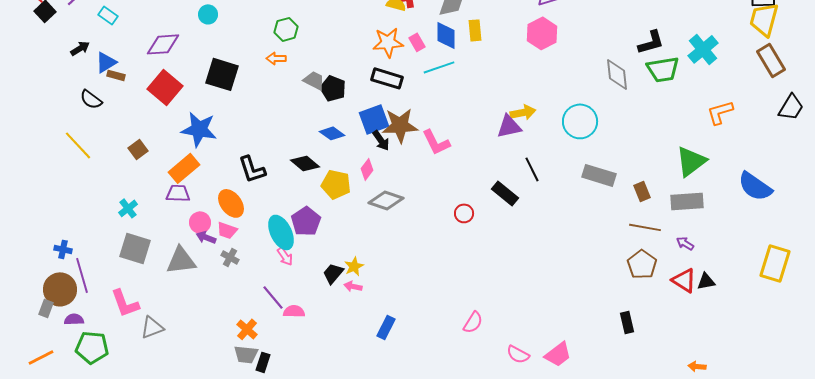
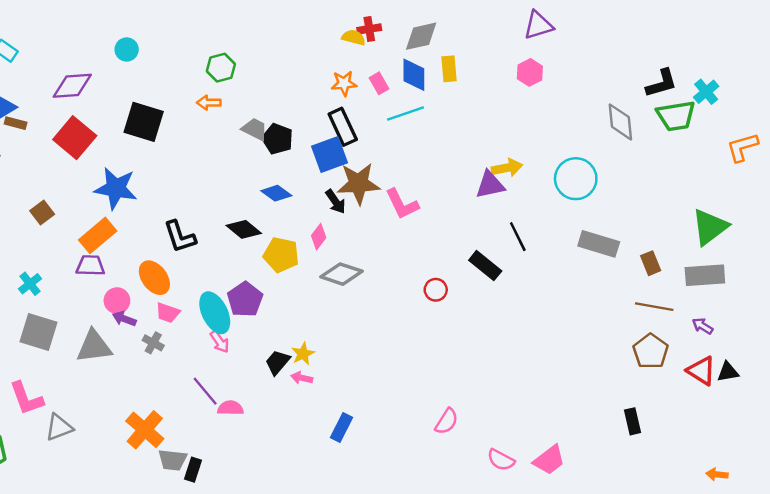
pink hexagon: (542, 33) -> (530, 72), size x0.7
orange star: (388, 42) -> (344, 83), size x0.7
cyan cross: (703, 49) -> (706, 92), moved, size x0.7
black rectangle: (387, 78) -> (343, 127), turned 48
orange L-shape: (720, 112) -> (742, 147), moved
blue square: (374, 119) -> (329, 155), moved
pink trapezoid: (227, 230) -> (168, 313), moved
orange cross: (247, 329) -> (145, 430), moved, size x1.5

